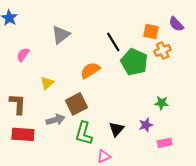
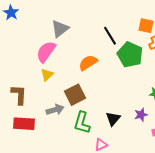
pink semicircle: (23, 55) -> (46, 52), moved, size x1.6

